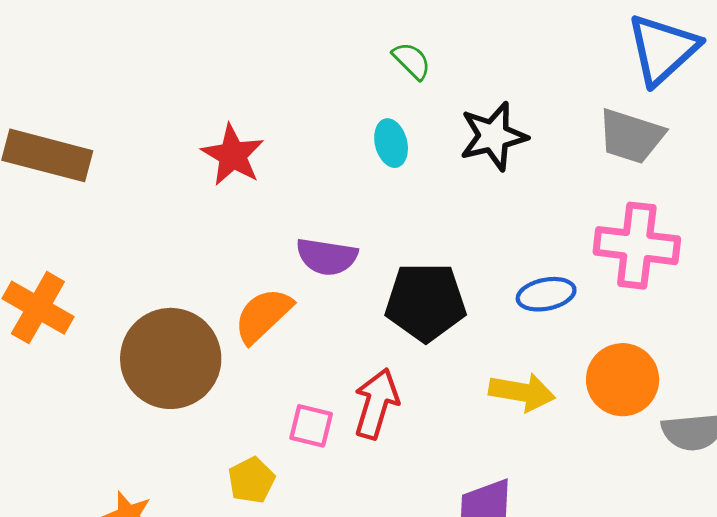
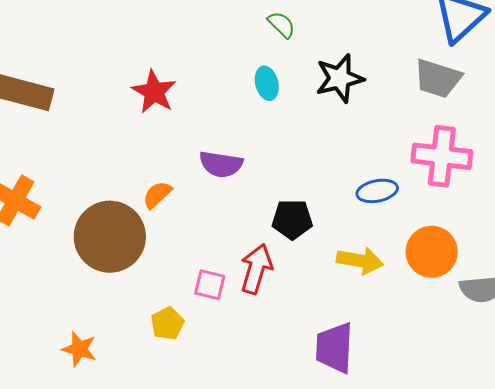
black pentagon: (426, 302) -> (292, 219), moved, size x0.7
orange semicircle: (263, 315) -> (157, 195), moved, size x0.7

